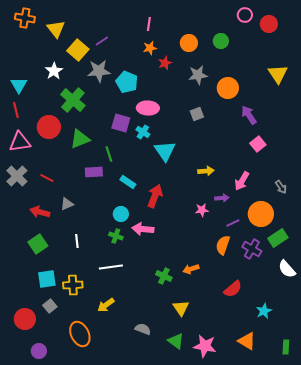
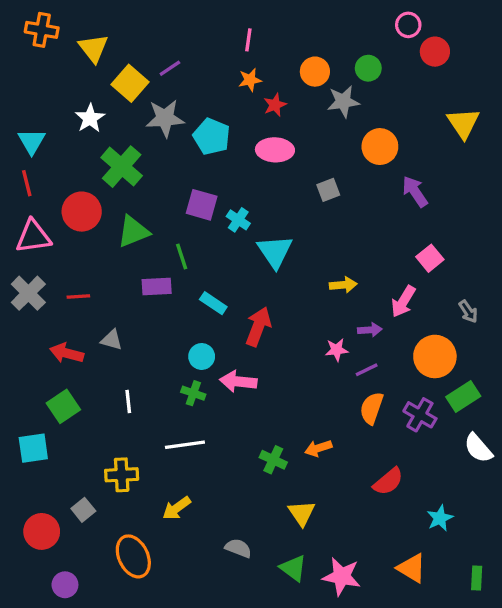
red circle: (269, 24) -> (435, 52), moved
gray star: (198, 75) -> (343, 102), moved
pink ellipse: (148, 108) -> (275, 150), moved
pink square: (258, 144) -> (430, 258), moved
red line: (47, 178) -> (78, 297), turned -32
gray triangle: (67, 204) -> (112, 340), turned 40
purple line: (233, 223) -> (367, 370), moved
cyan square: (47, 279) -> (33, 448), moved

